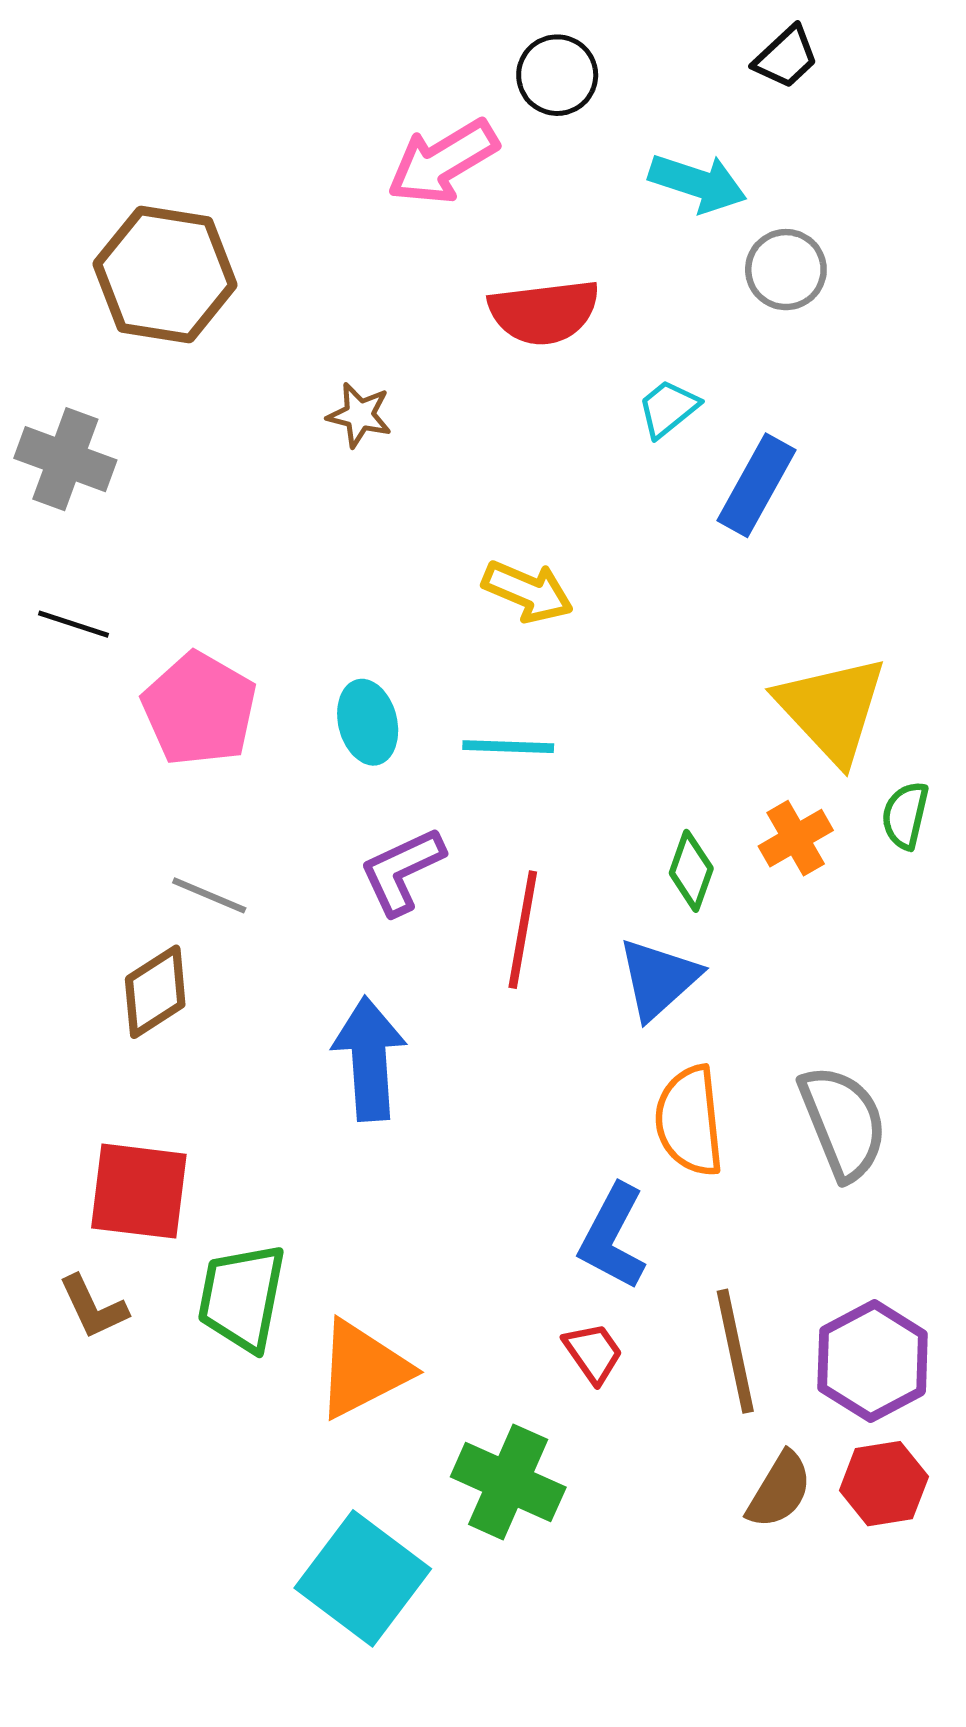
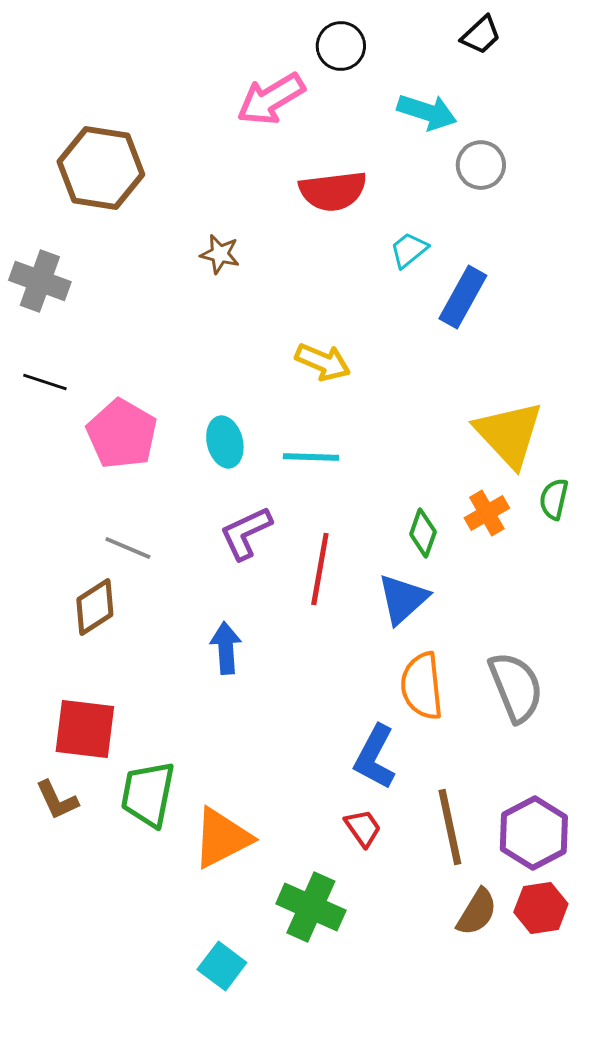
blue arrow: (369, 1059) -> (226, 648), size x0.7
cyan square: (363, 1578) -> (222, 966), size x0.6

